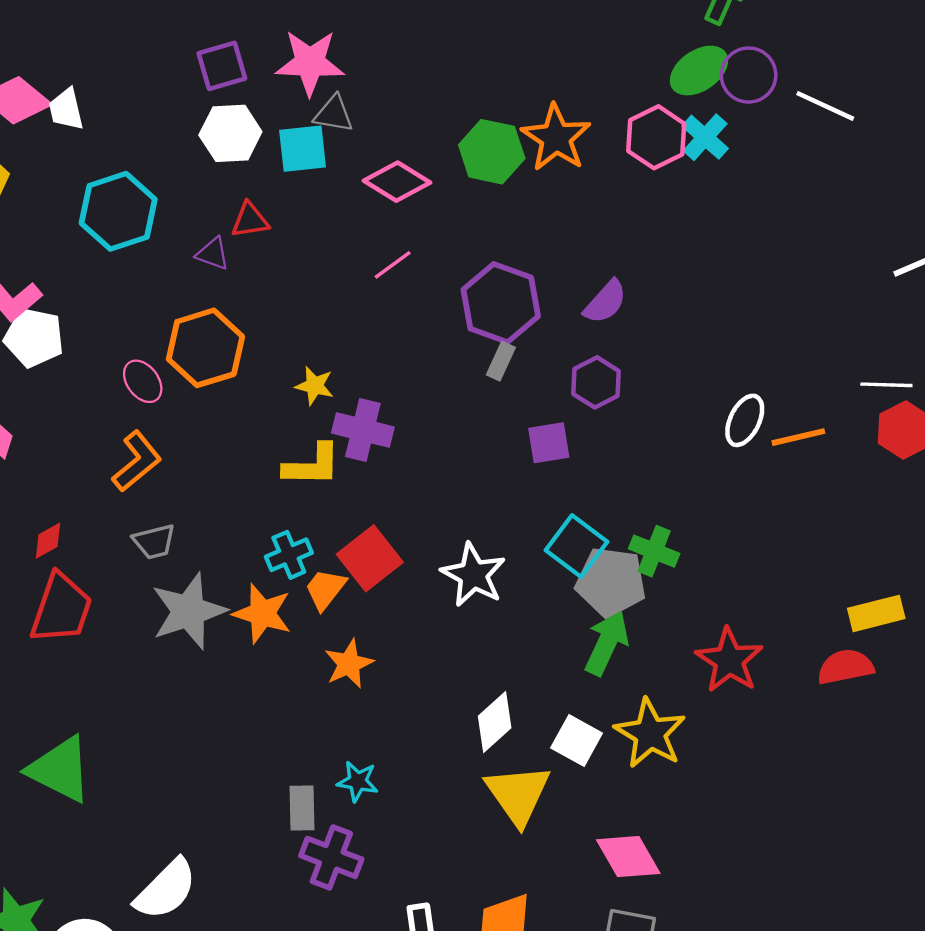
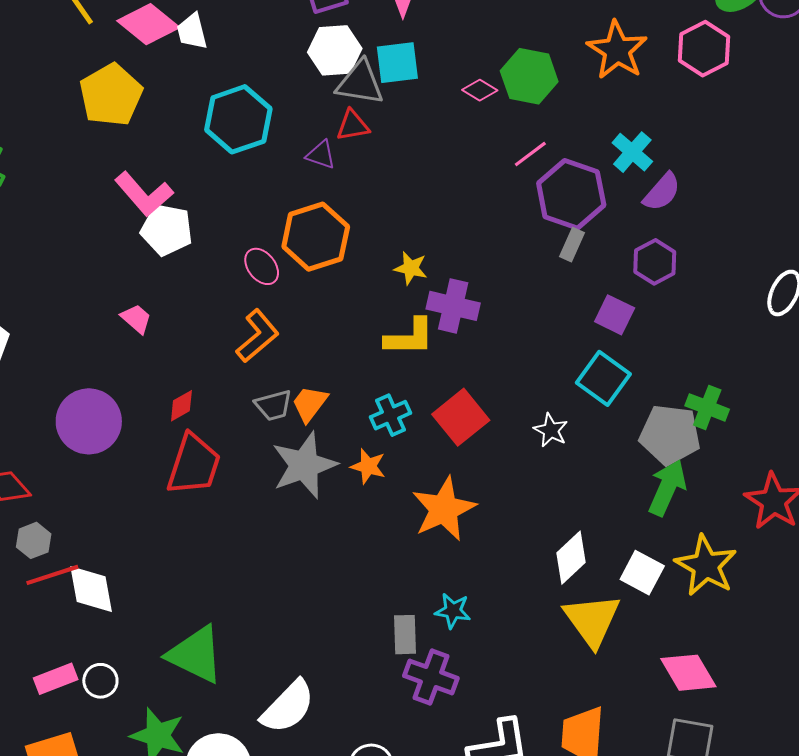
gray triangle: (334, 114) -> (360, 83), moved, size x1.4
cyan cross: (705, 137) -> (632, 152), moved
green hexagon: (492, 152) -> (529, 76), moved
pink diamond: (397, 182) -> (480, 90), size x0.6
pink line: (393, 265) -> (530, 154), moved
purple square: (549, 443) -> (615, 315), turned 36
cyan square: (576, 546) -> (603, 378), moved
white star: (473, 575) -> (551, 430), size x0.6
orange trapezoid: (325, 589) -> (310, 404), moved
orange star: (262, 613) -> (368, 466), size x0.7
orange star: (349, 664) -> (444, 509), size x1.5
green triangle: (60, 770) -> (196, 655), moved

